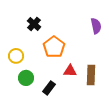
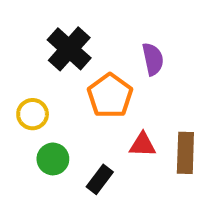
black cross: (34, 24) -> (69, 49), size x1.5
purple semicircle: (96, 26) -> (153, 59), moved

